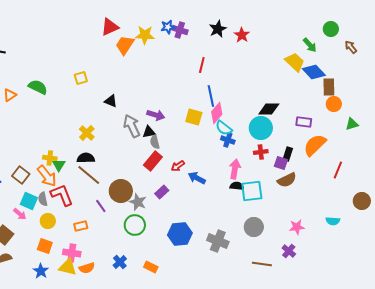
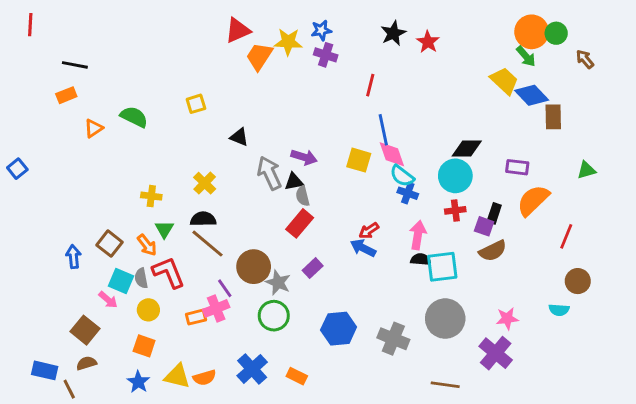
purple cross: (180, 30) -> (326, 55), moved
orange circle: (334, 104) -> (532, 32), moved, size x1.5
pink diamond: (217, 113) -> (392, 154), turned -60
yellow cross: (50, 158) -> (151, 196), moved
red arrow: (178, 166) -> (369, 231), moved
orange arrow: (47, 176) -> (147, 245), size x0.7
brown circle: (362, 201) -> (578, 281), moved
gray circle: (254, 227) -> (445, 319), size x1.4
purple cross: (289, 251) -> (496, 353), size x1.6
pink cross: (72, 253) -> (216, 308), moved, turned -30
blue cross: (120, 262) -> (252, 369), size x1.5
brown line: (262, 264) -> (445, 385), moved

